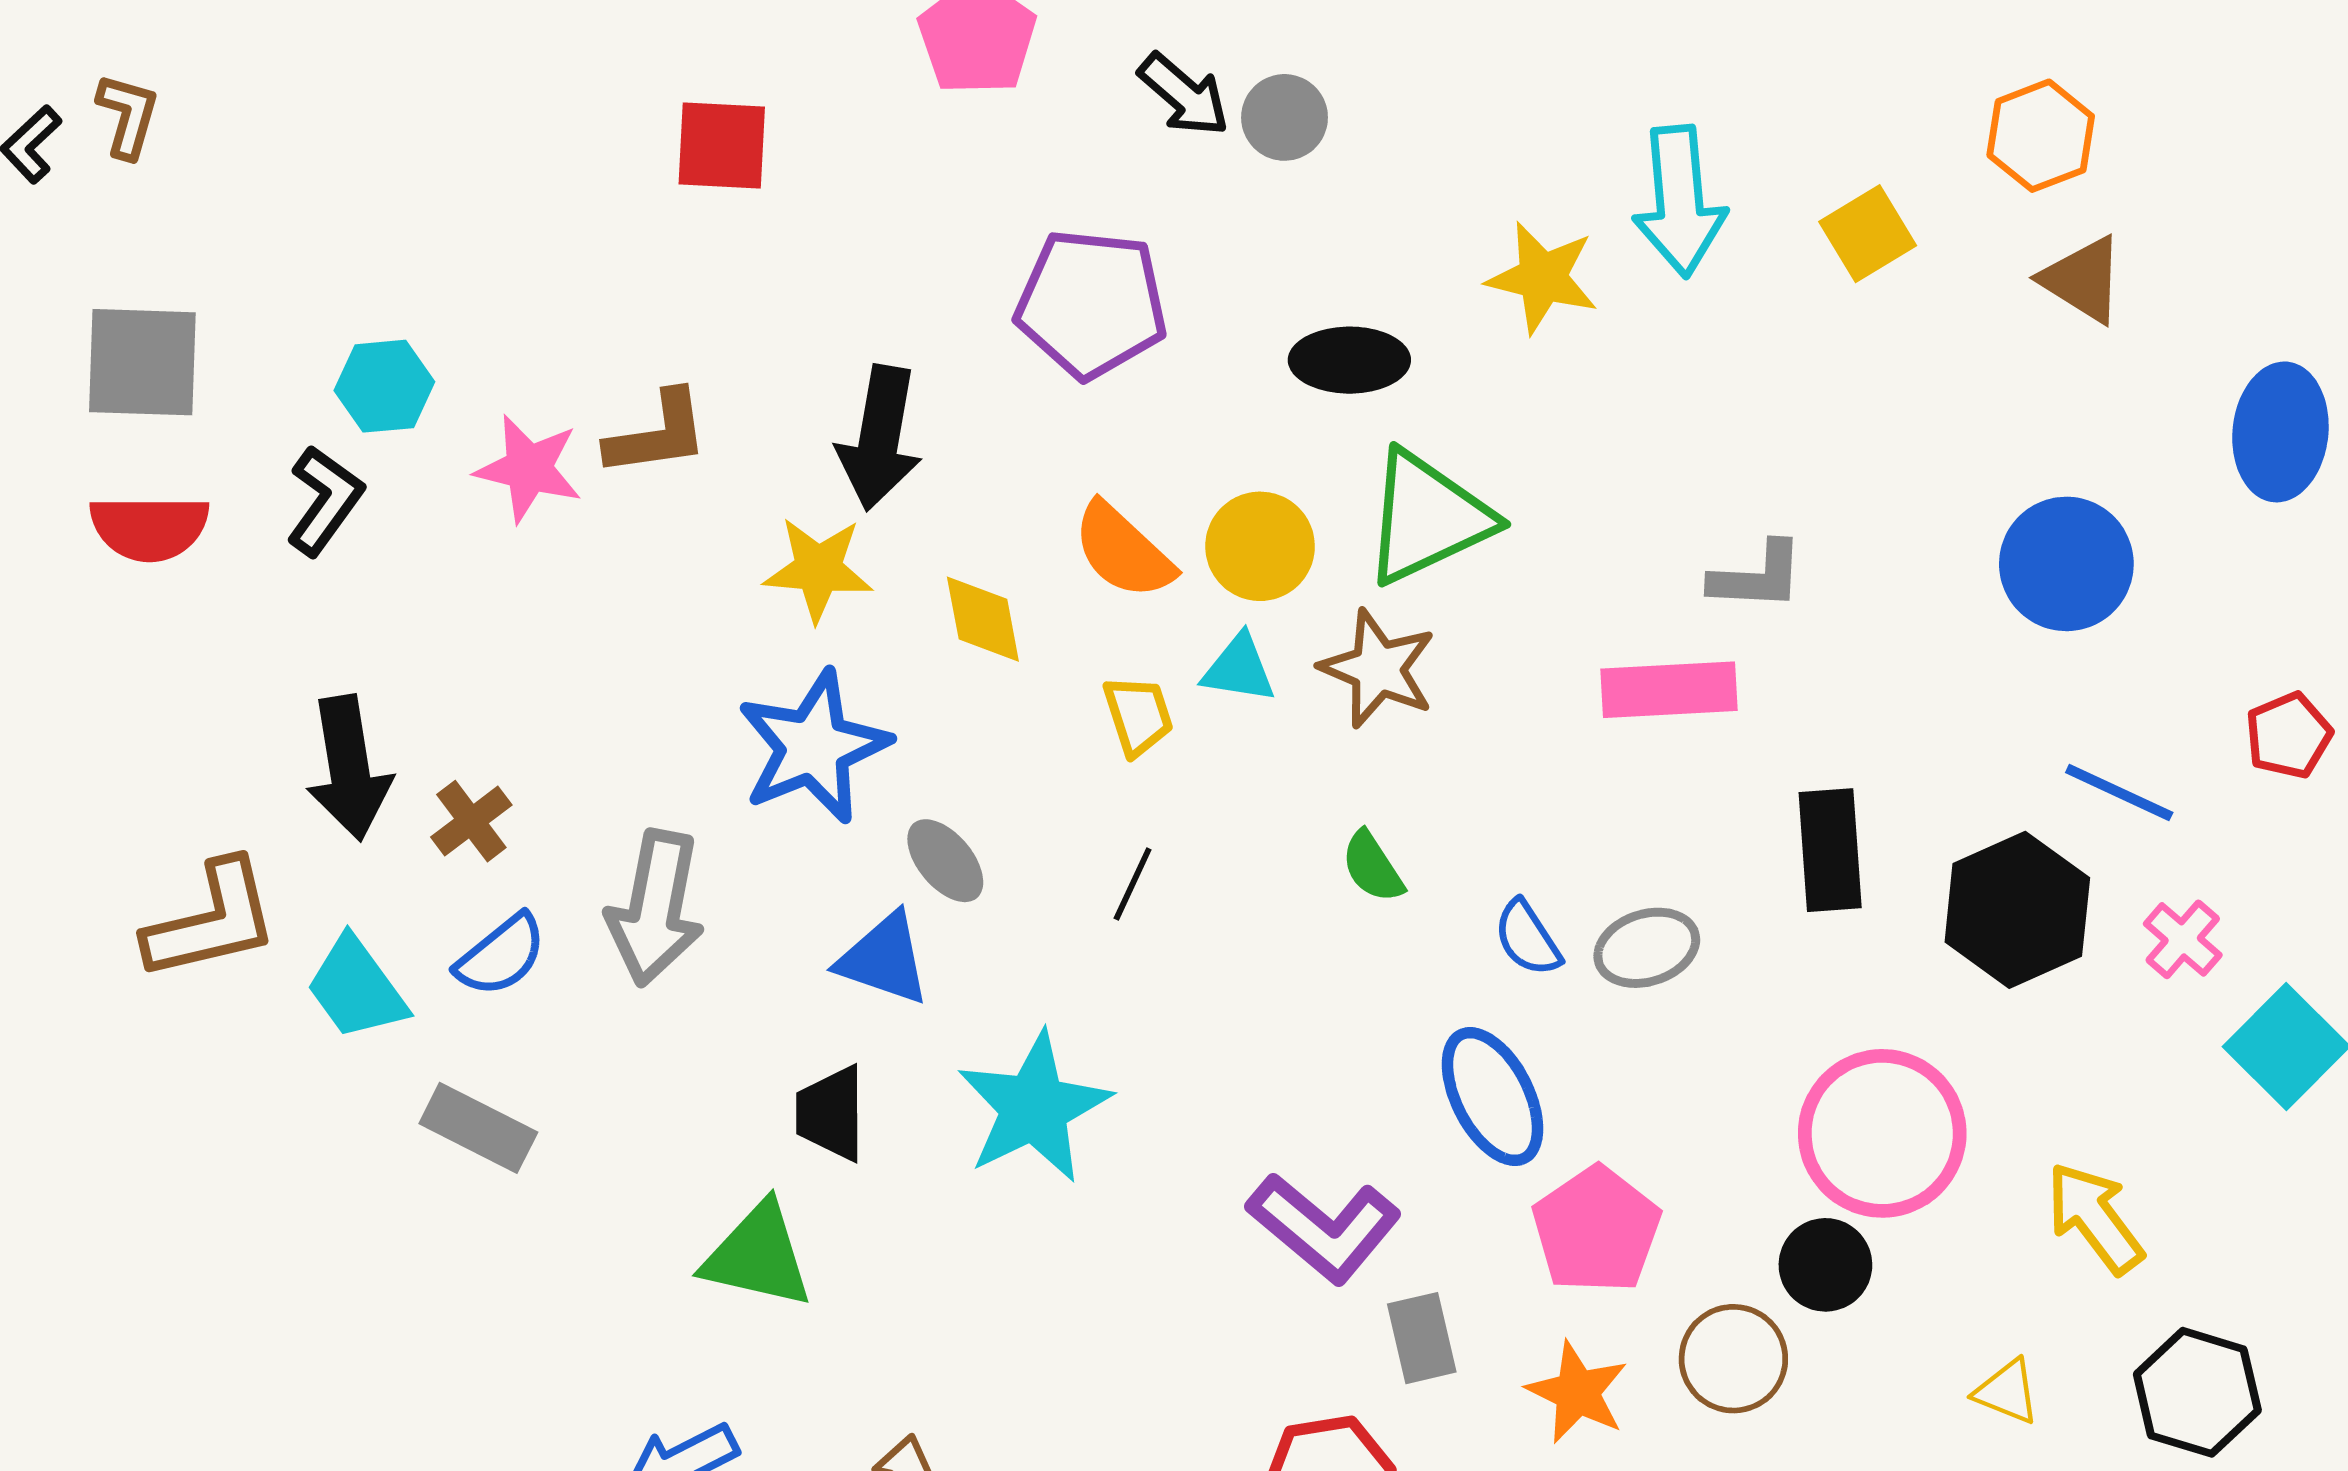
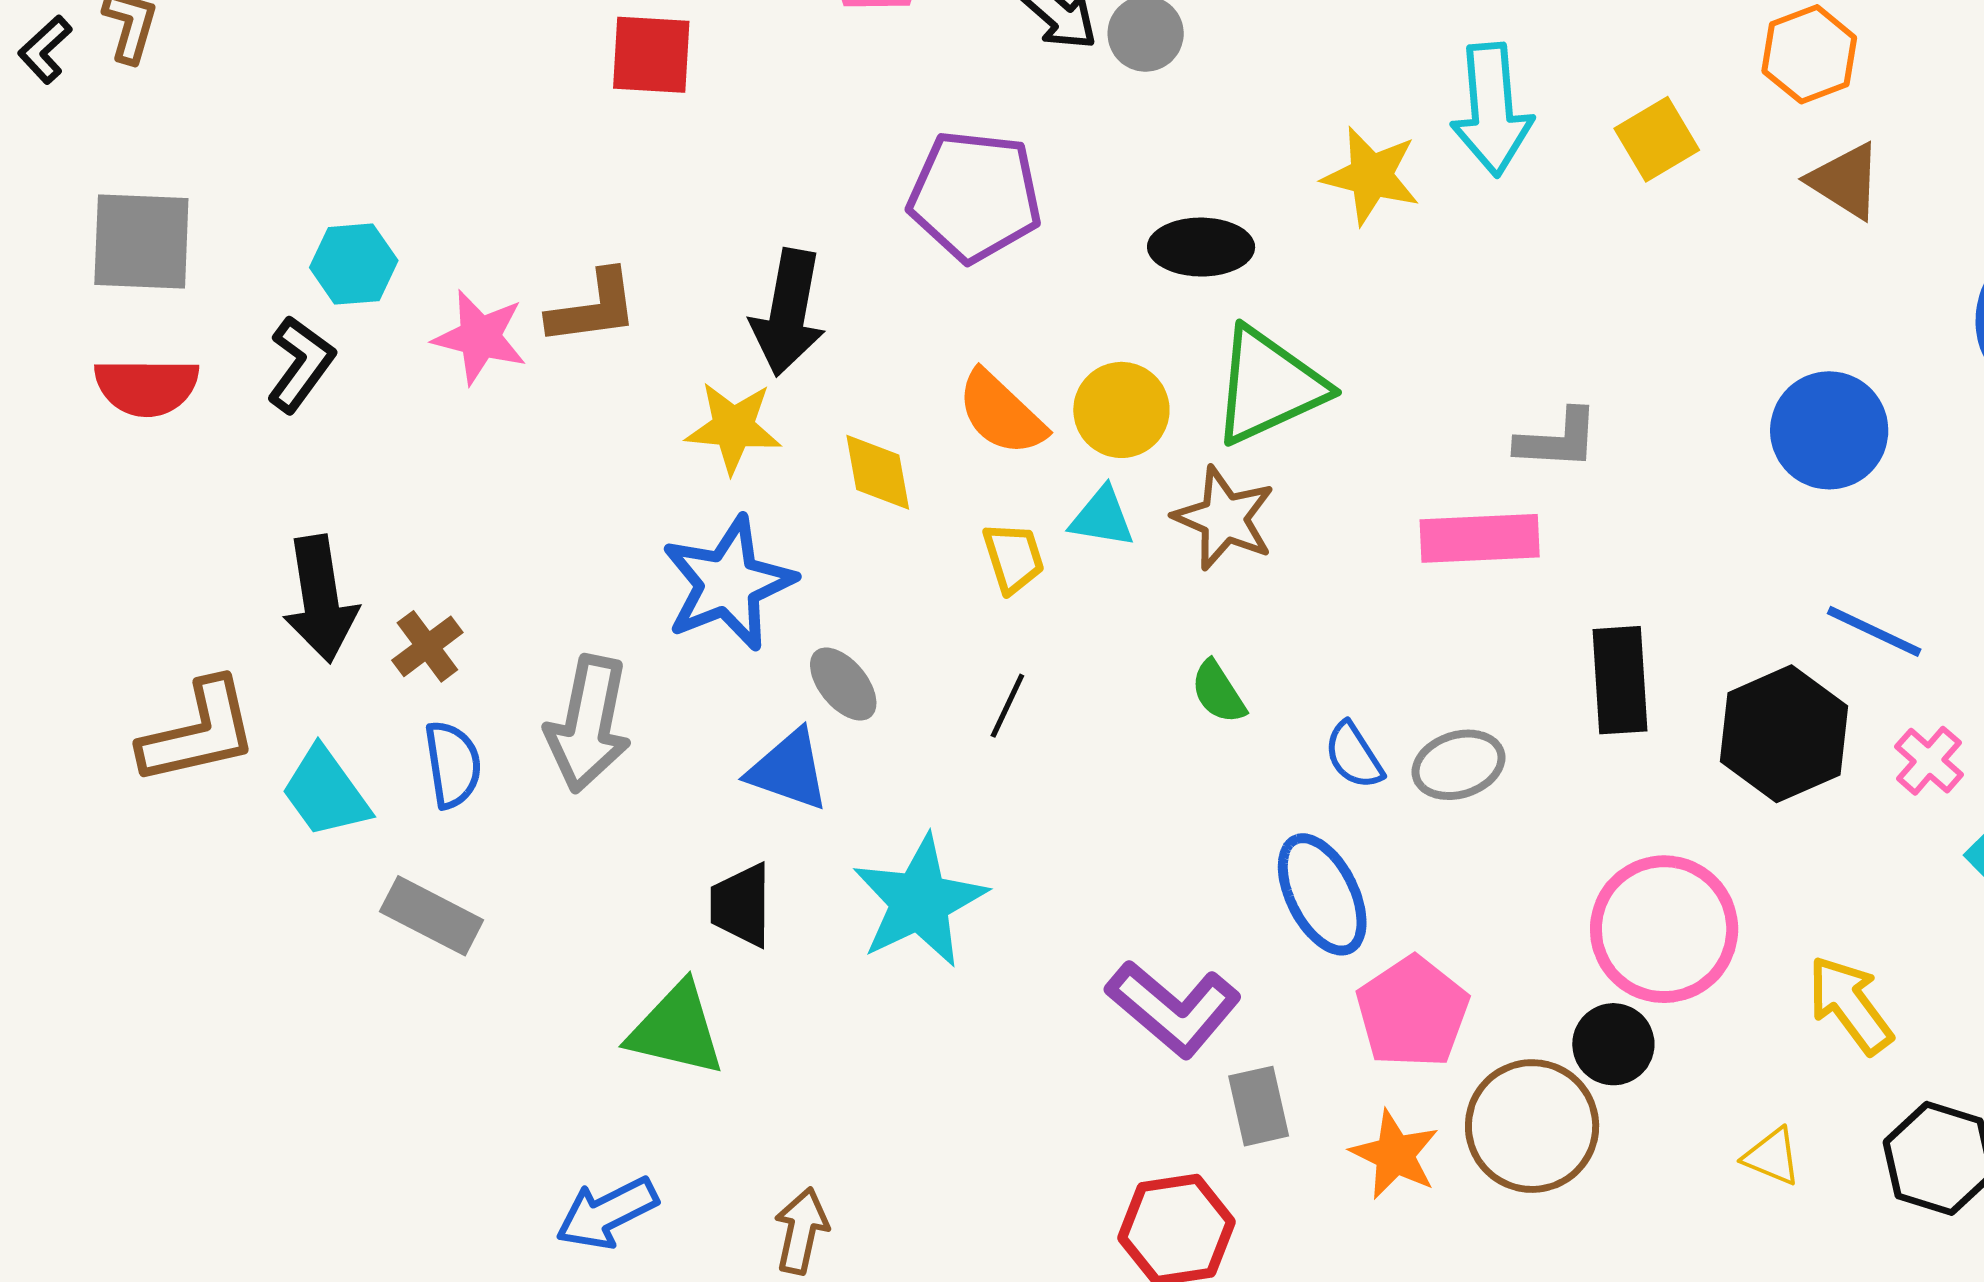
blue semicircle: (501, 955) -> (453, 764), turned -60
brown circle: (1733, 1359) -> (1532, 1126), size x1.4

